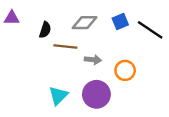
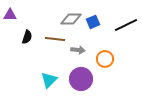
blue square: (120, 21) -> (93, 22), moved
black semicircle: (45, 30) -> (27, 37), moved
black line: (150, 30) -> (126, 25), turned -60

